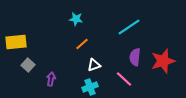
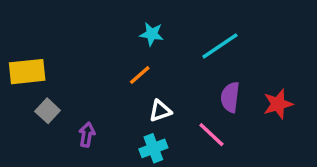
cyan star: (76, 19) -> (152, 34), moved
red star: (163, 61) -> (278, 104), size x0.7

